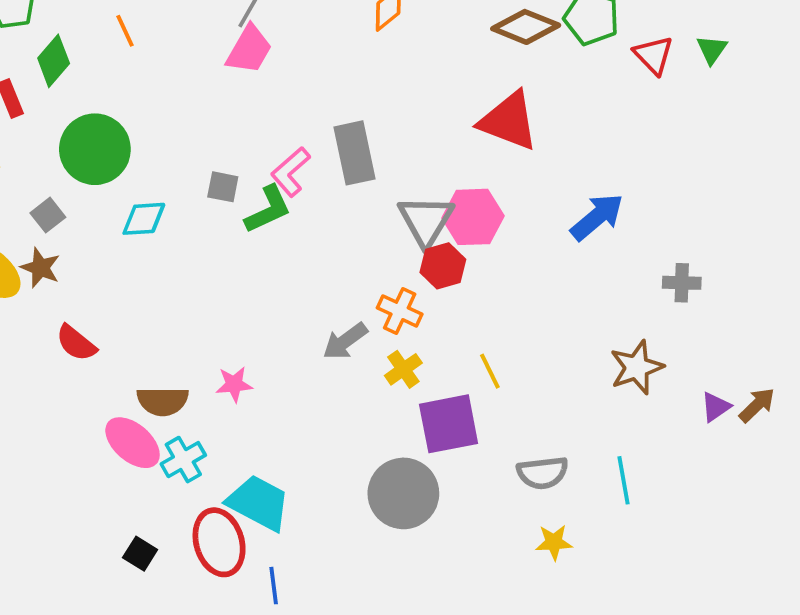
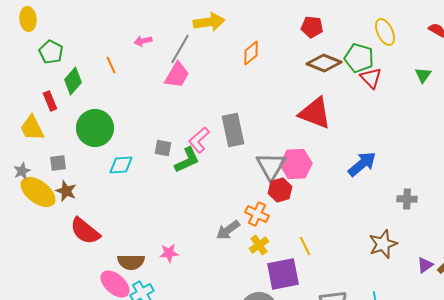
red triangle: (654, 55) -> (371, 78), moved
gray square: (48, 215) -> (58, 163), moved, turned 30
red semicircle: (76, 343) -> (85, 231), size x1.4

